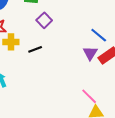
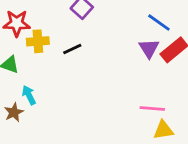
pink line: (89, 96) -> (152, 108), turned -36

